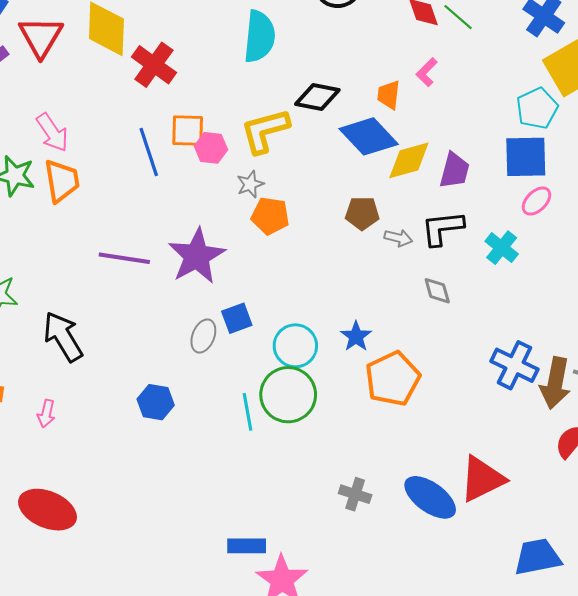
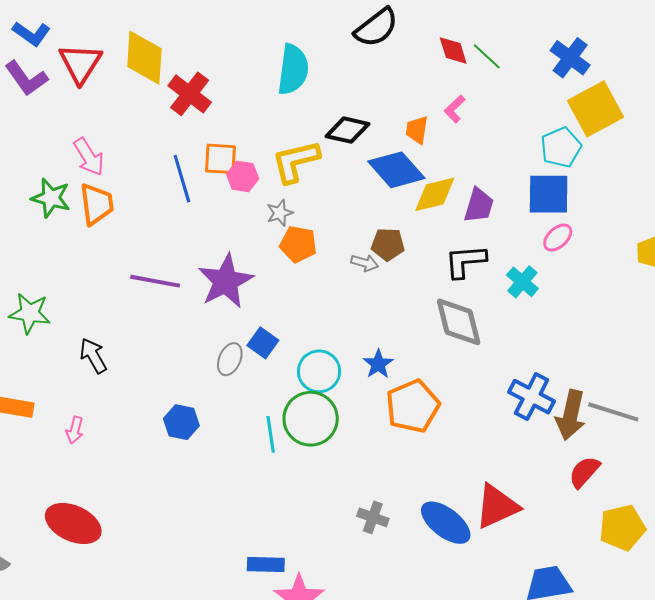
gray arrow: (398, 238) -> (365, 263), moved
gray diamond: (437, 291) -> (459, 322), size x1.8
blue square: (237, 318) -> (263, 343), turned -36
black arrow: (63, 337) -> (93, 356), size x0.7

